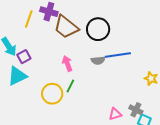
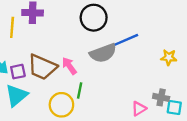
brown trapezoid: (66, 27) -> (42, 67), moved
purple square: (24, 57) -> (18, 72), turned 32
gray semicircle: (98, 60) -> (103, 53), size x1.6

